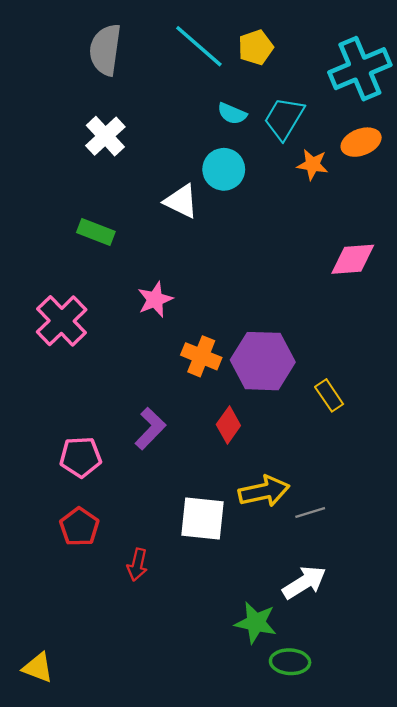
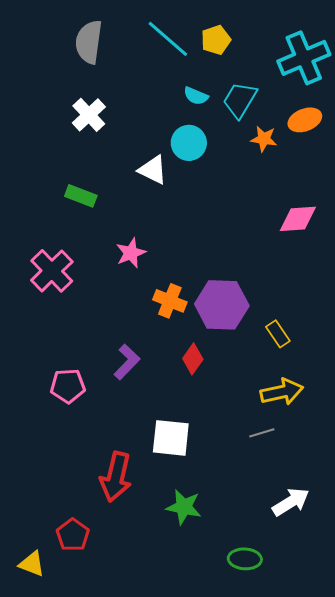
yellow arrow: (264, 491) -> (282, 392), moved
red pentagon: (79, 527) -> (73, 535), moved
red arrow: (137, 565) -> (116, 477), size x1.8
white arrow: (304, 582) -> (291, 502), moved
green star: (256, 623) -> (184, 507), moved

